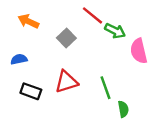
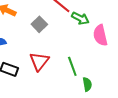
red triangle: (66, 82) -> (39, 61), turned -35

